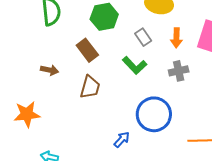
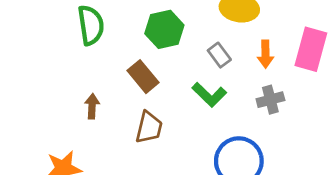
brown arrow: (49, 70) -> (92, 106), turned -96

